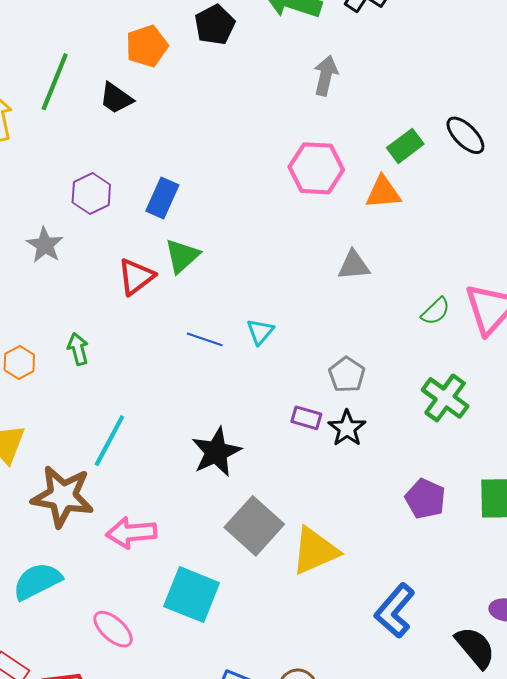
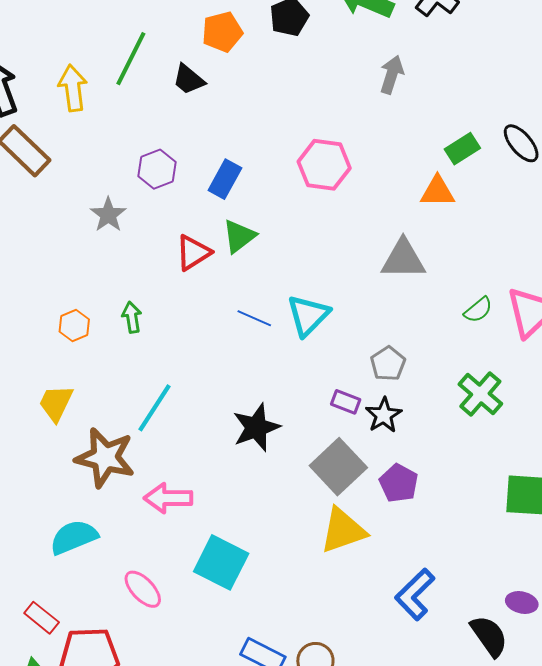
pink hexagon: (316, 168) -> (324, 165), moved
gray triangle: (354, 265) -> (403, 259), size x1.4
cyan triangle: (260, 332) -> (308, 315), size x1.6
purple pentagon: (425, 499) -> (399, 483), moved
gray square: (254, 526) -> (338, 467), moved

